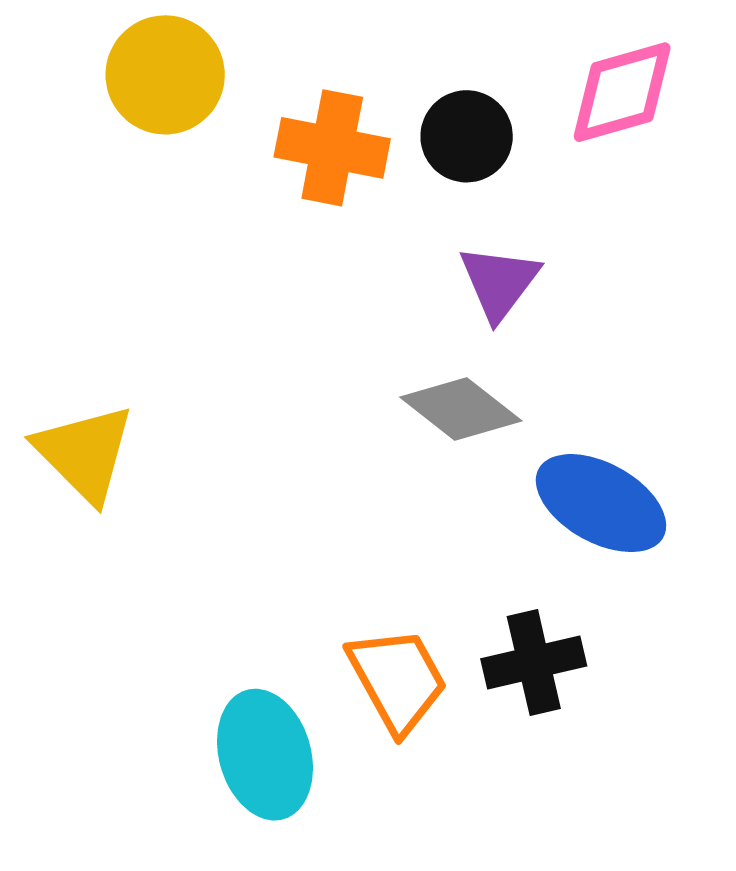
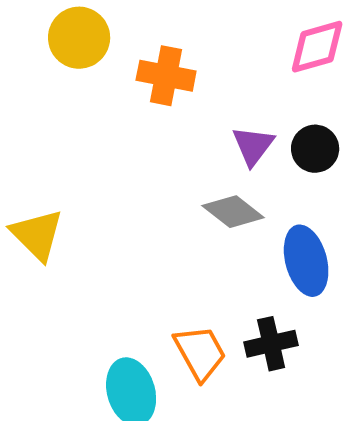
black circle: (467, 136) -> (315, 149), moved
blue ellipse: (601, 503) -> (306, 261), turned 46

